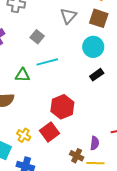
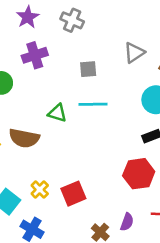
gray square: (37, 37) -> (88, 69), turned 32
red hexagon: (62, 107) -> (139, 174), moved

